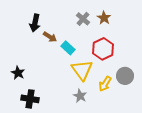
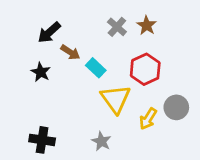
black arrow: (35, 23) -> (49, 33), turned 36
black star: (18, 73) -> (41, 72), moved
gray star: (80, 96) -> (101, 141), moved

